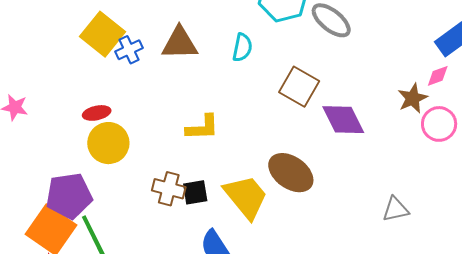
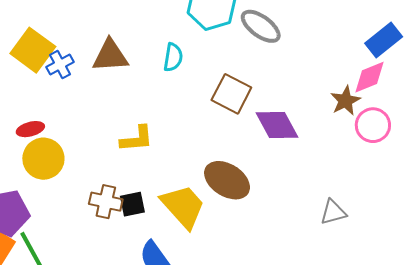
pink diamond: (438, 76) -> (369, 77), size x1.5

